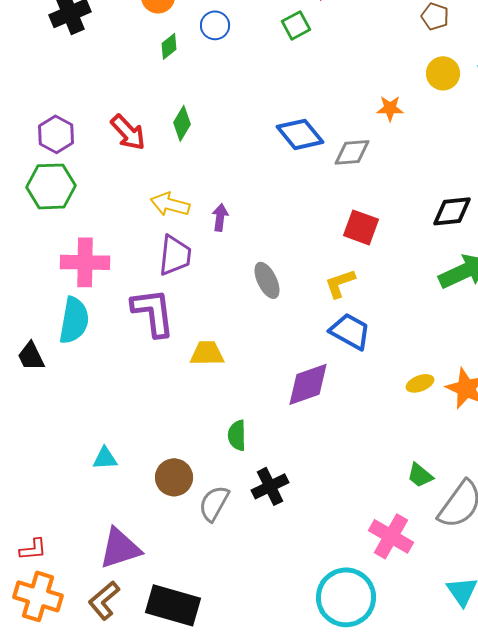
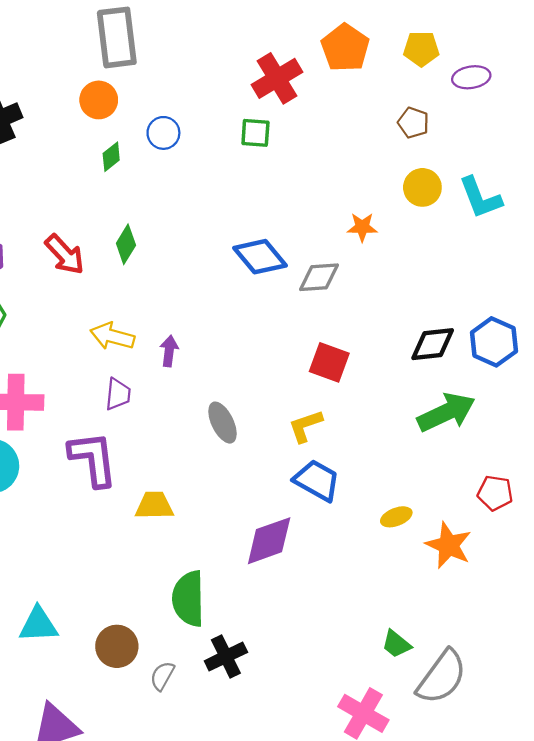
green square: (296, 25) -> (255, 133), turned 32
purple trapezoid: (175, 255) -> (118, 394), size x0.7
yellow ellipse: (420, 383) -> (396, 517), moved
green semicircle: (237, 435) -> (188, 599), size x1.6
cyan triangle: (105, 458) -> (38, 625), size x1.4
gray semicircle: (214, 503) -> (162, 676), size x0.7

